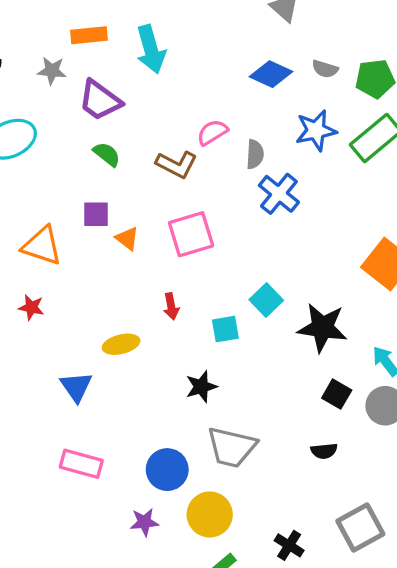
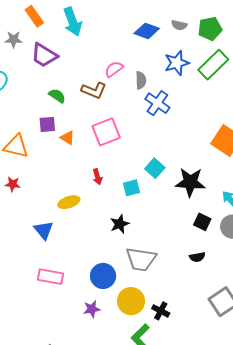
orange rectangle: (89, 35) -> (34, 16), turned 65
green semicircle: (107, 154) -> (57, 96), moved
black cross: (289, 545) -> (161, 311), moved

